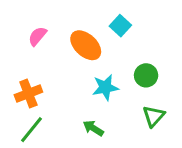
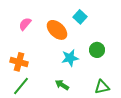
orange cross: (28, 93) -> (19, 62), turned 36
green triangle: (154, 116) -> (102, 87), moved, turned 35

